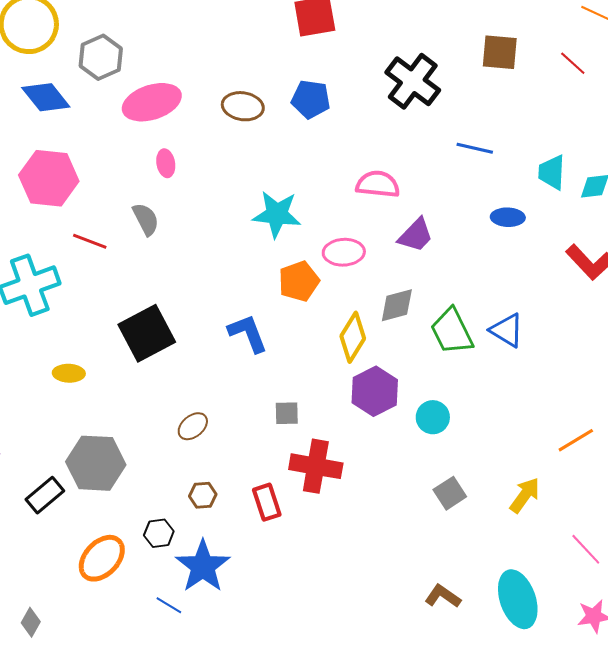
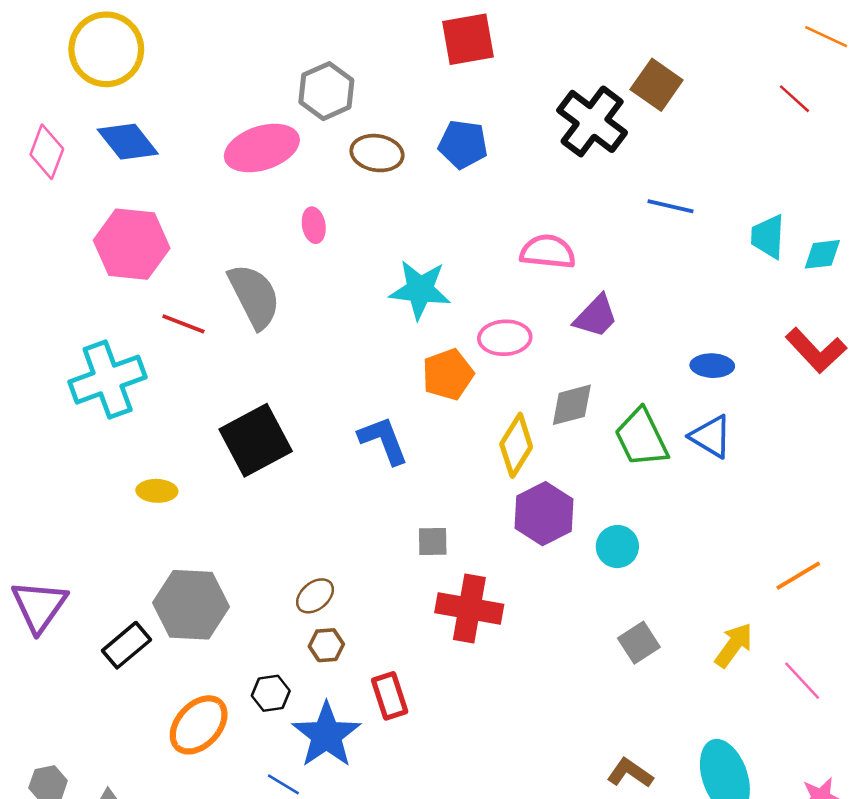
brown square: (500, 52) -> (657, 85), moved, turned 30
gray hexagon: (101, 57) -> (326, 91), moved
pink ellipse: (166, 163) -> (314, 225), moved
blue ellipse: (508, 217) -> (712, 366), moved
gray semicircle: (146, 219) -> (254, 296), size x1.6
brown ellipse: (193, 426) -> (315, 596), moved
red rectangle: (267, 502) -> (390, 696), moved
pink line: (586, 549) -> (802, 681), moved

